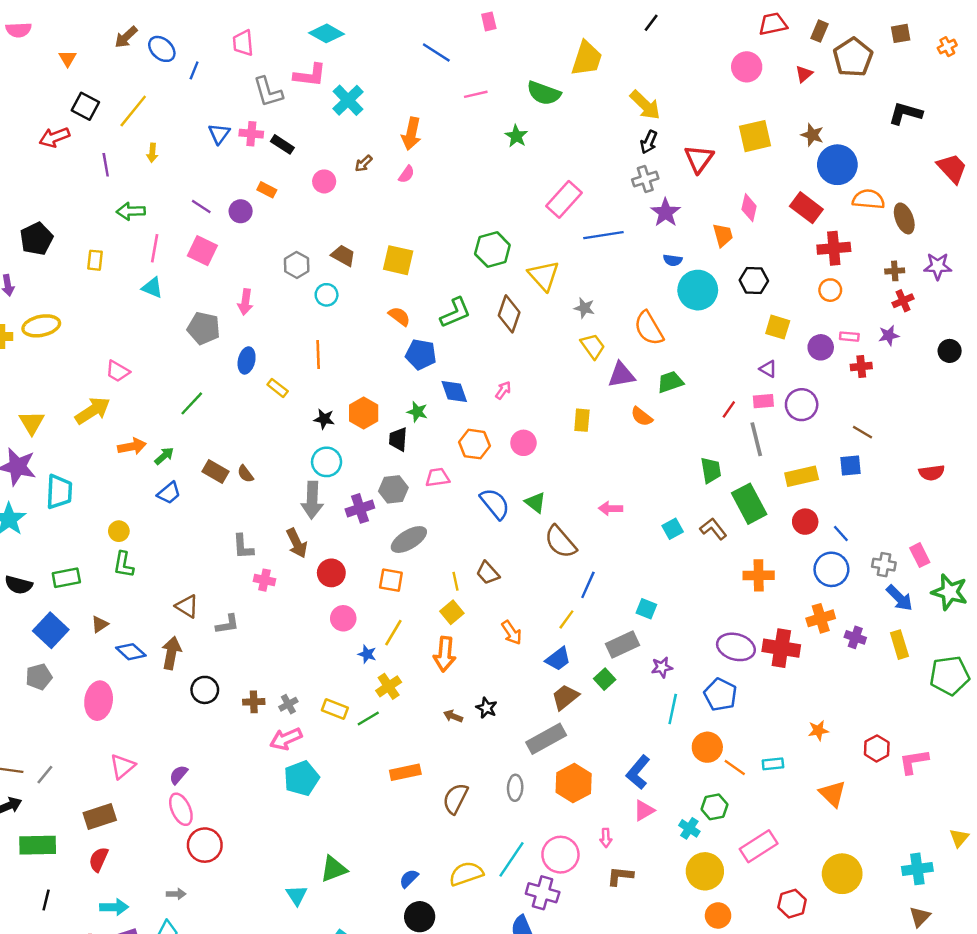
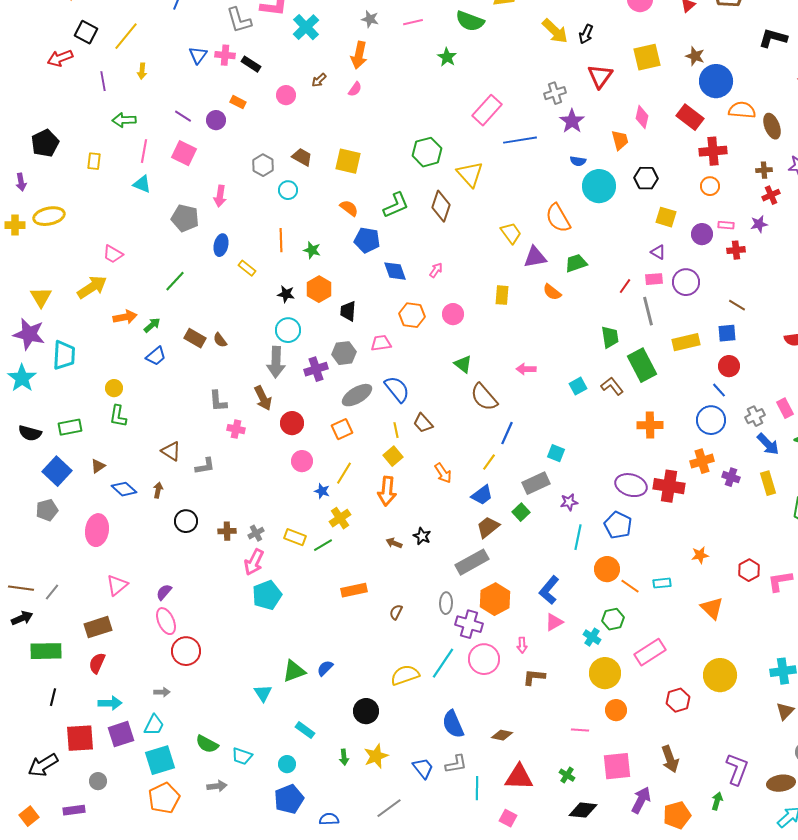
black arrow: (649, 142) -> (586, 34), moved
gray star: (584, 308) -> (370, 19), moved
green star: (417, 412) -> (312, 250), moved
blue semicircle: (495, 504) -> (397, 389), moved
red circle: (805, 522) -> (729, 366), moved
gray cross: (884, 565) -> (755, 416), turned -36
orange square: (391, 580) -> (342, 429), turned -35
brown arrow: (171, 653) -> (158, 490), size x0.6
pink arrow: (286, 739) -> (254, 562), turned -40
brown semicircle: (455, 799) -> (396, 612), size x0.6
blue semicircle: (409, 878) -> (325, 668), moved
purple cross: (543, 893) -> (469, 624), moved

